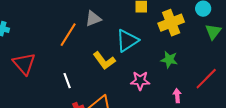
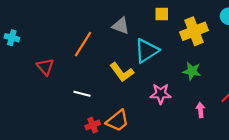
gray triangle: (93, 19) -> (121, 26), moved, turned 42
red triangle: (24, 64) -> (45, 67), moved, size x0.7
white line: (67, 81) -> (82, 94), turned -56

